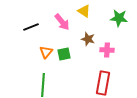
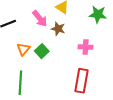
brown star: (88, 39) -> (58, 29), moved
green square: (64, 54) -> (42, 51), turned -32

